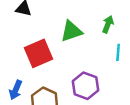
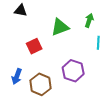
red square: (38, 53) -> (34, 46), size x0.7

